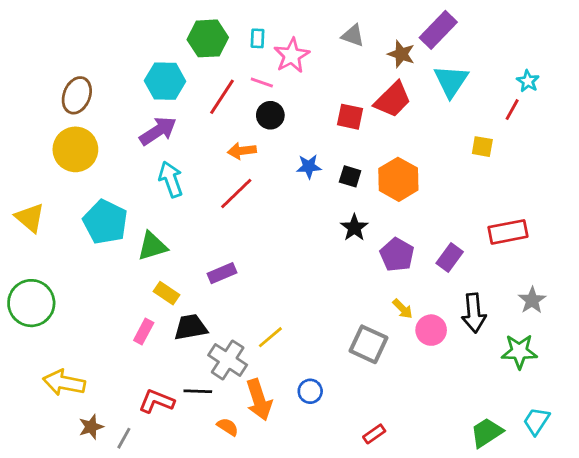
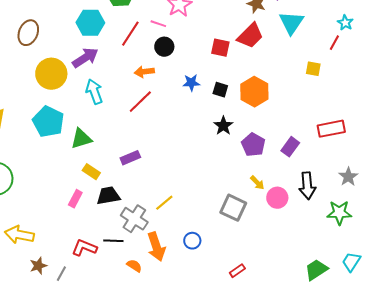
yellow circle: (75, 149) -> (51, 74), moved

